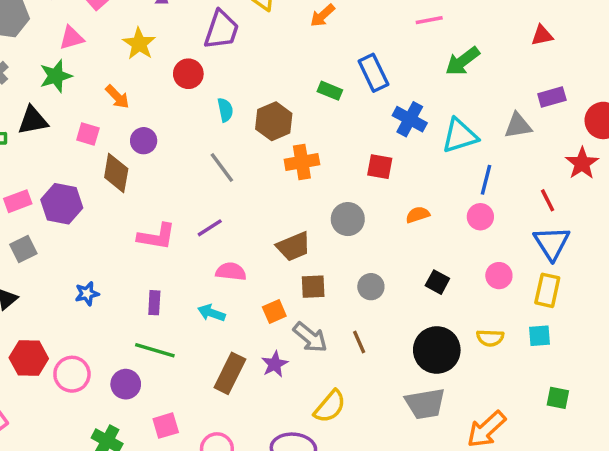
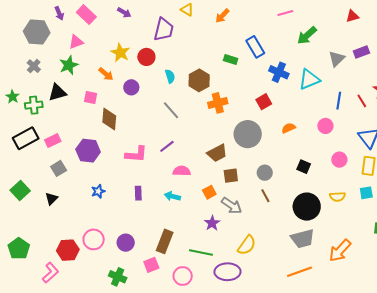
yellow star: (139, 44) -> (120, 53), moved
gray triangle: (518, 126) -> (337, 59), moved, turned -30
purple circle: (144, 141) -> (131, 87), moved
red square: (380, 167) -> (264, 102), turned -35
blue line: (486, 180) -> (339, 101), moved
red line: (548, 200) -> (362, 101), moved
purple hexagon: (62, 204) -> (88, 151), moved
gray circle: (348, 219) -> (248, 134), size x1.4
brown line: (359, 342) -> (265, 196), moved
green line: (155, 350) -> (201, 252), moved
red hexagon: (29, 358) -> (68, 250), moved
brown rectangle: (230, 373) -> (165, 241), moved

